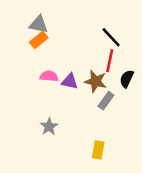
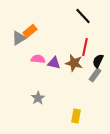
gray triangle: (39, 24) -> (19, 38), moved, turned -42
black line: (111, 37) -> (83, 16), moved
gray rectangle: (106, 101) -> (95, 75), moved

